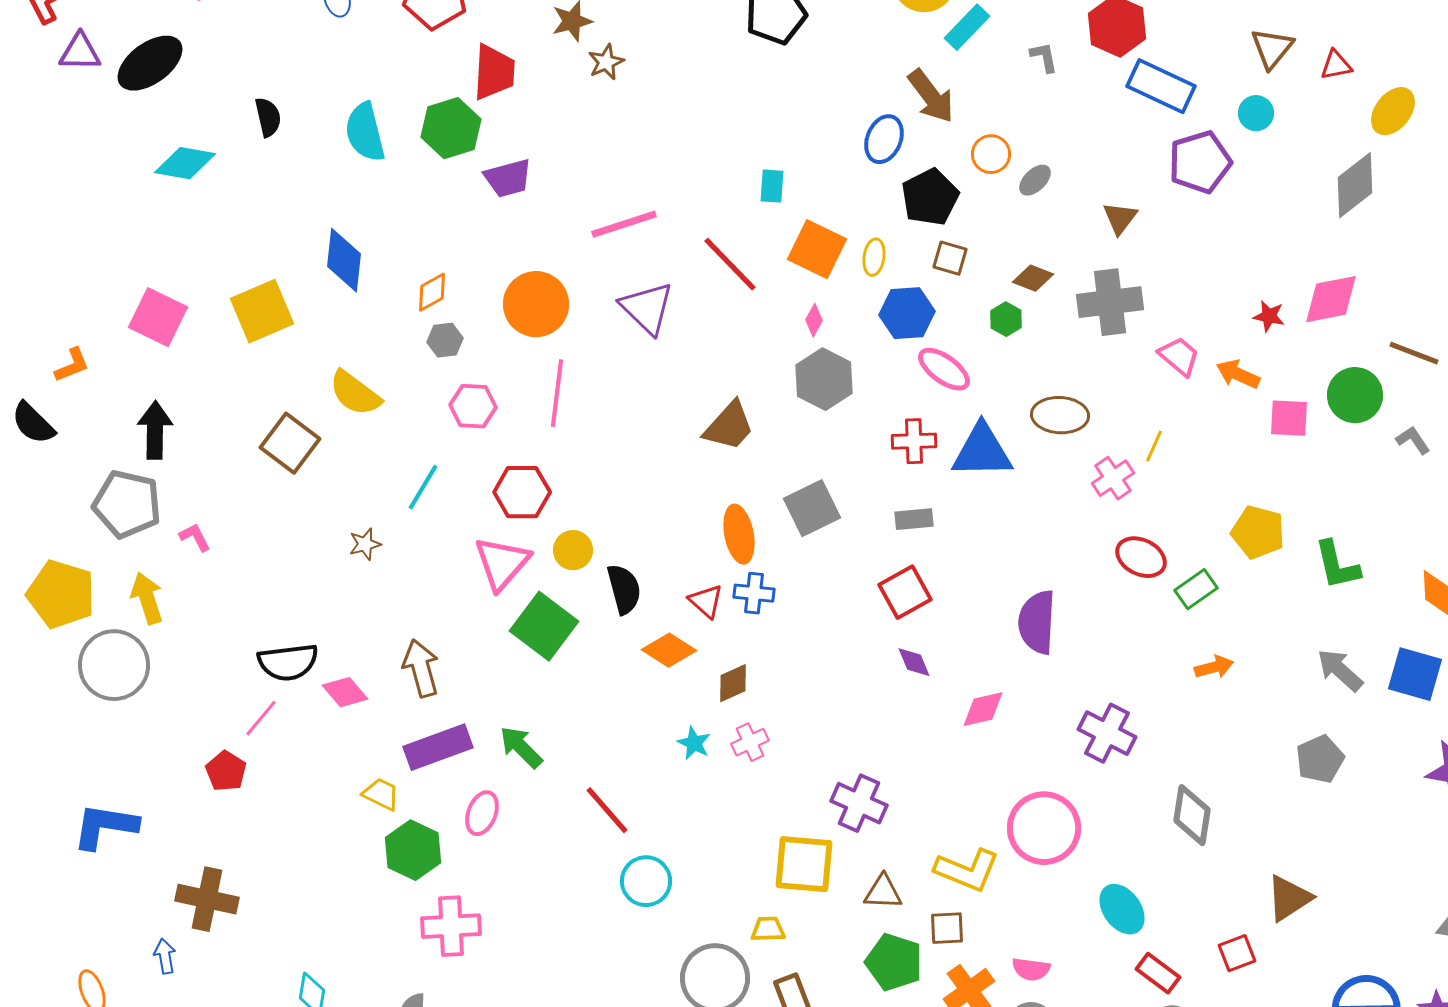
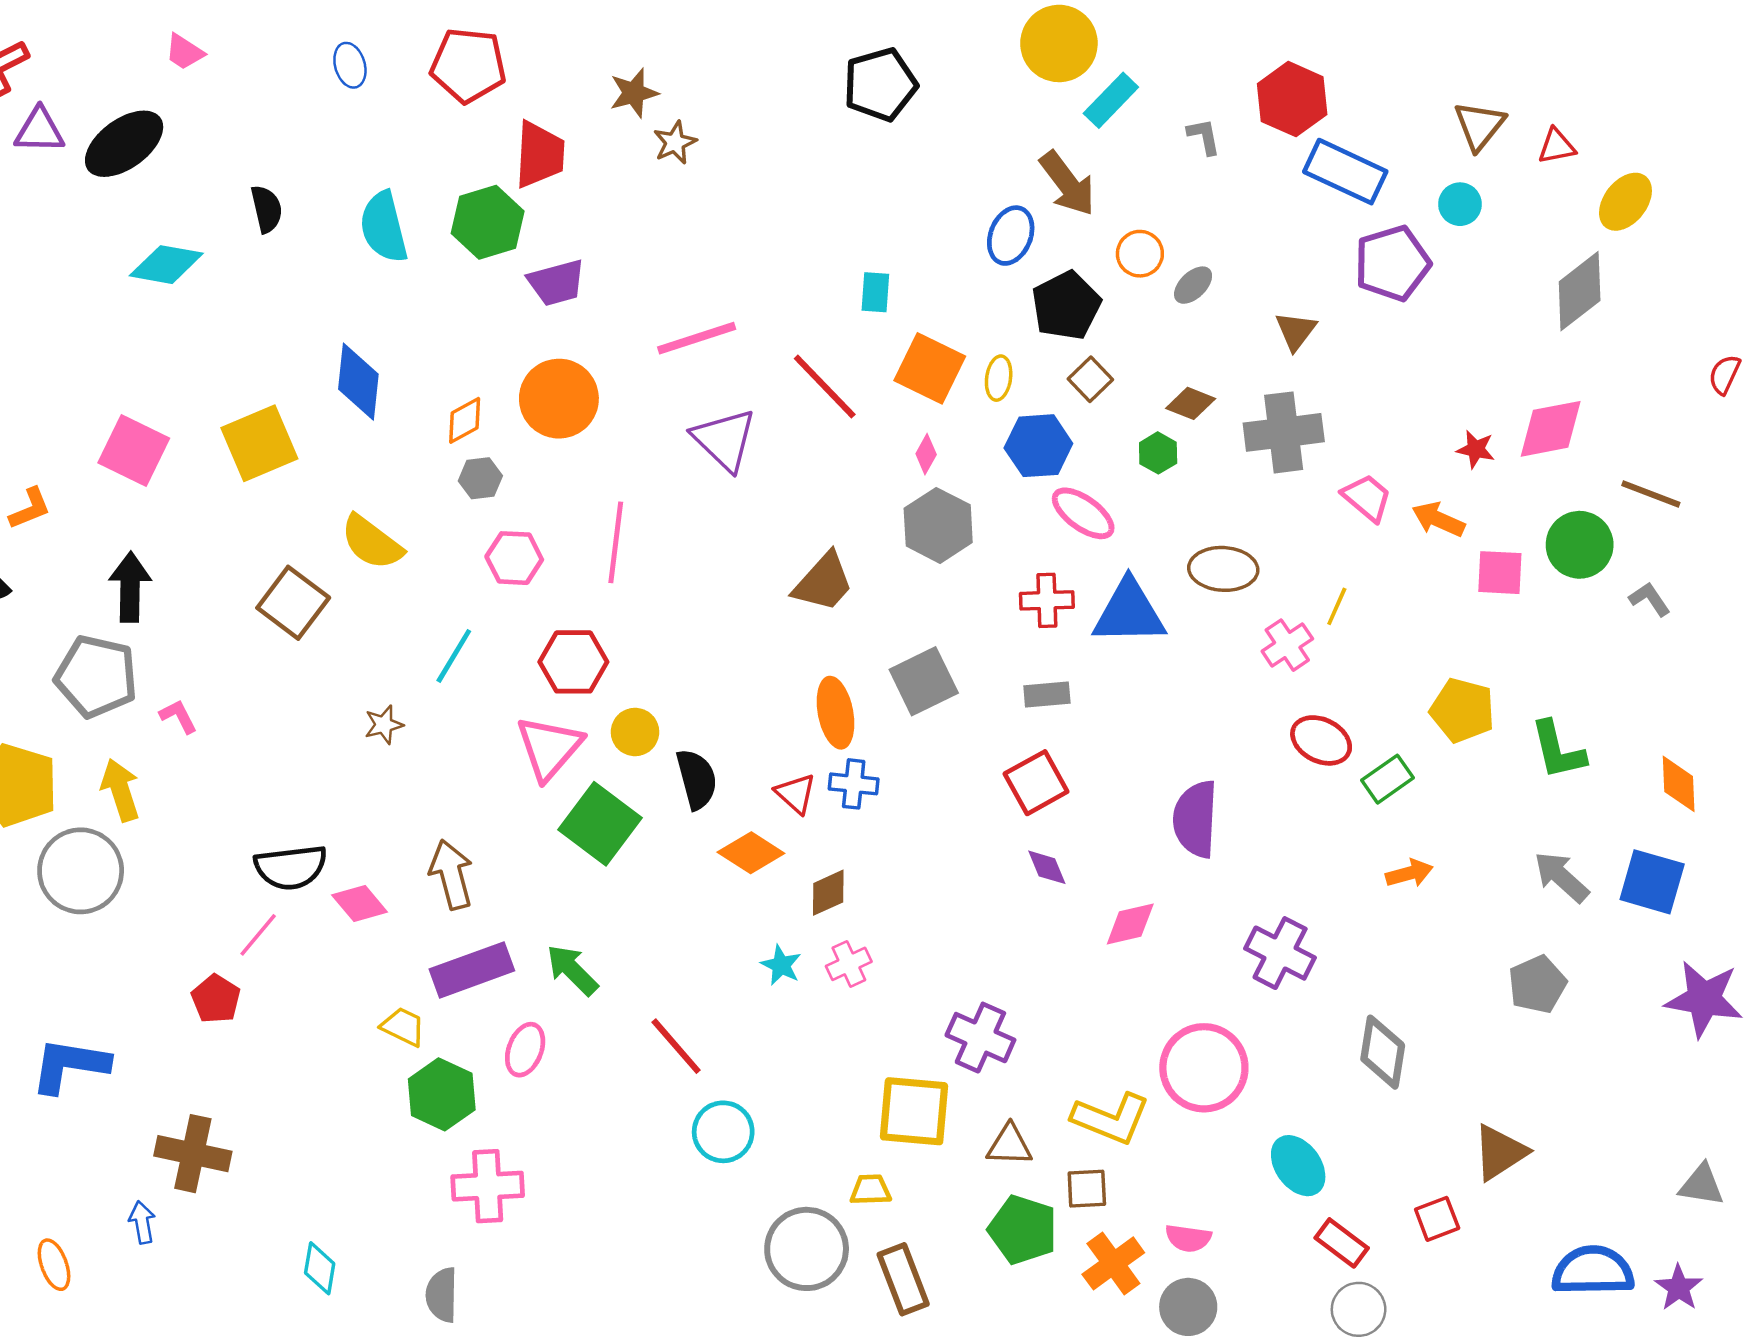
brown square: (950, 258) -> (1090, 379), turned 30
orange circle: (536, 304) -> (559, 399), moved

